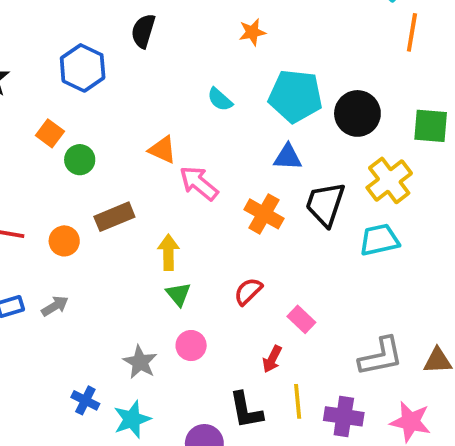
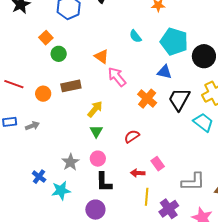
cyan trapezoid: (379, 240) -> (203, 122), turned 40
yellow arrow: (168, 252) -> (95, 109), turned 30
pink rectangle: (301, 319) -> (158, 164), moved
red arrow: (272, 359) -> (138, 173), turned 56
black L-shape: (246, 410) -> (104, 182), moved
purple cross: (344, 416) -> (169, 209), turned 36

